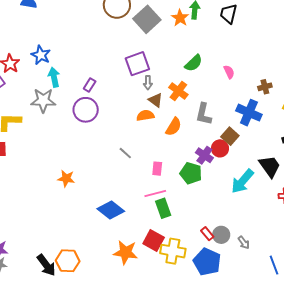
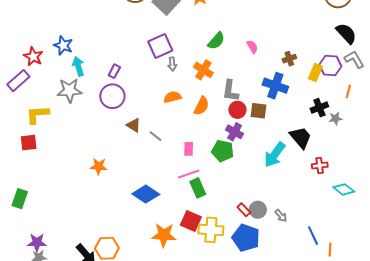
brown triangle: (156, 100) -> (134, 125), moved
brown square: (230, 136) -> (258, 111), turned -30
red circle: (220, 148) -> (237, 110), moved

